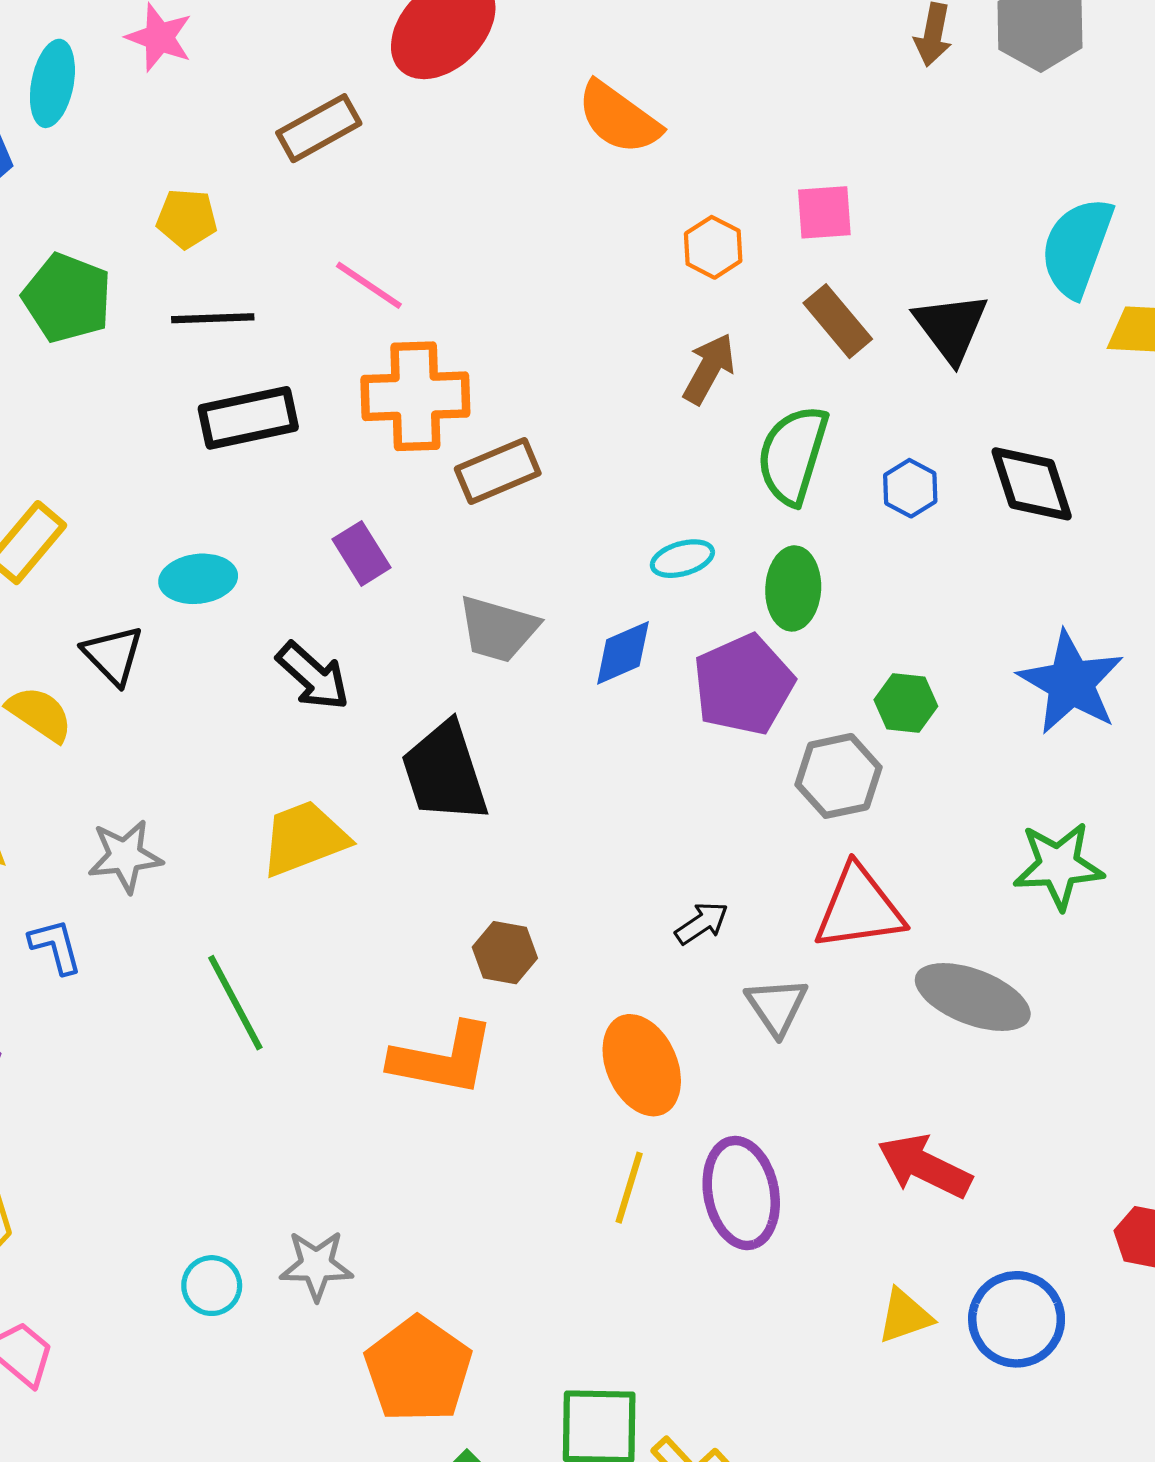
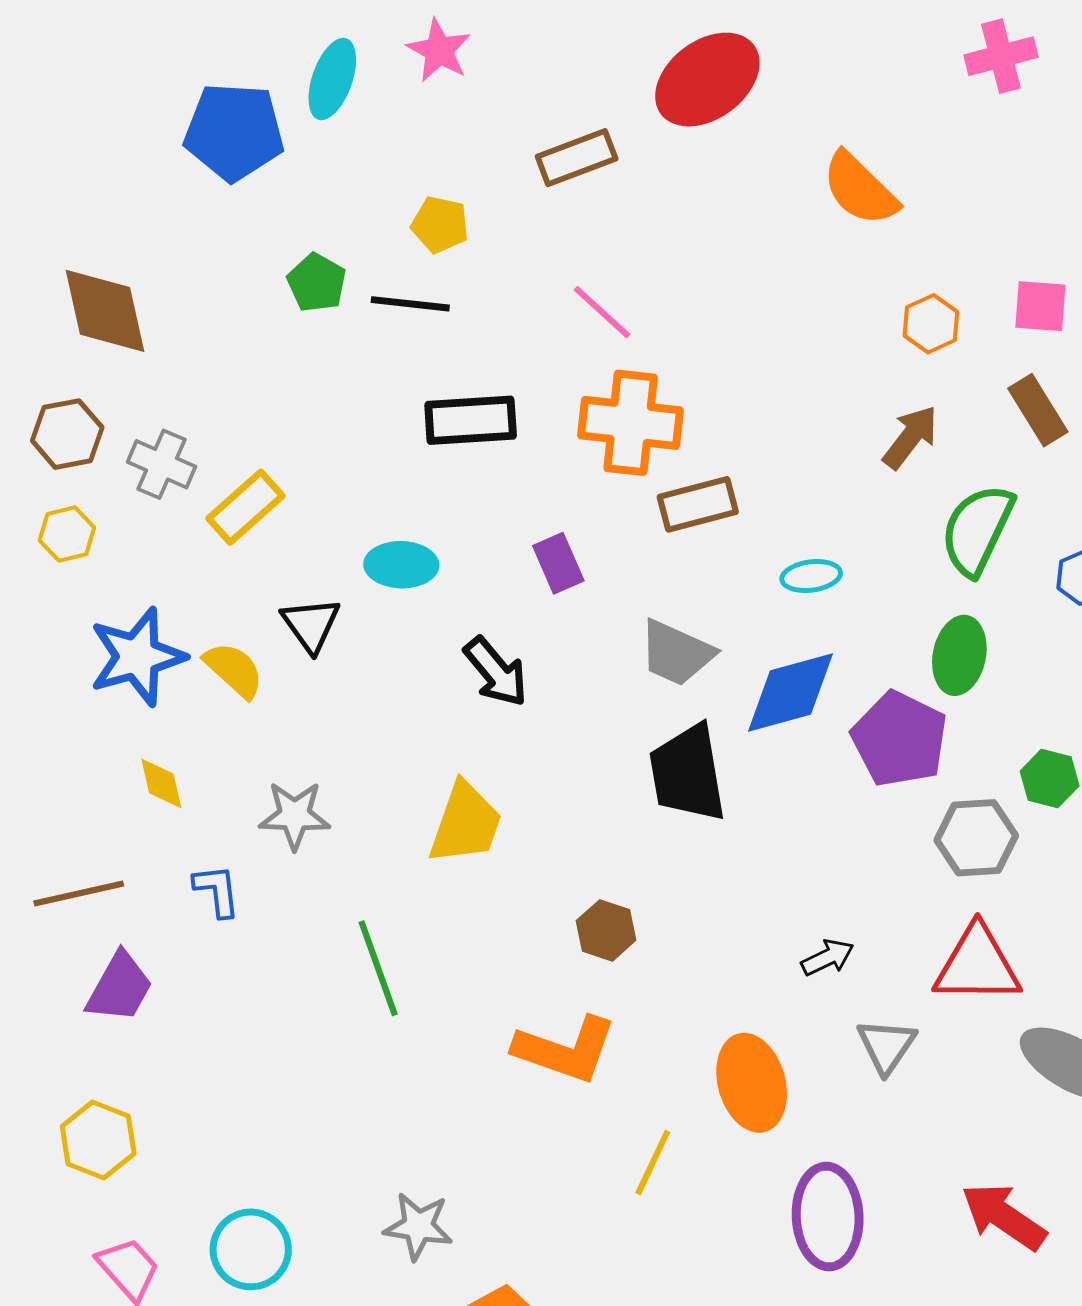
green pentagon: (67, 298) -> (317, 283), size x0.7
black line: (213, 318) -> (410, 304), moved
cyan ellipse: (682, 559) -> (811, 576), moved
blue diamond: (623, 653) -> (790, 693), size x1.5
purple pentagon: (743, 685) -> (899, 739), turned -30
black trapezoid: (445, 772) -> (688, 773), moved
yellow trapezoid: (304, 838) -> (465, 823), turned 122
brown hexagon: (505, 953) -> (606, 930), moved
yellow line: (629, 1188) -> (653, 1163), moved
cyan circle: (212, 1286) -> (251, 1249), moved, size x1.4

